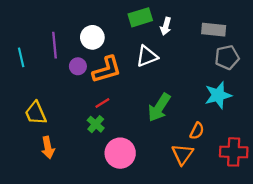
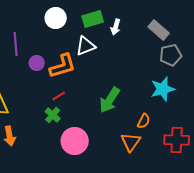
gray rectangle: (214, 30) -> (159, 30), turned 35
white circle: (92, 37) -> (56, 18), moved
white triangle: (147, 56) -> (86, 46), moved

